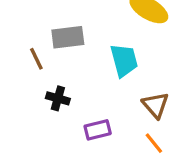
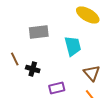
brown line: (36, 59) -> (15, 59), moved

